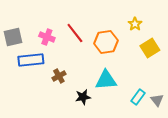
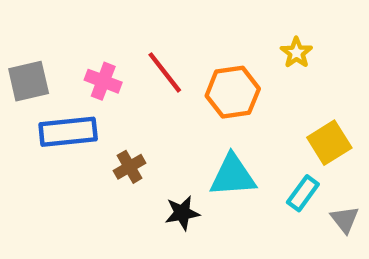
yellow square: (150, 48) -> (329, 143), moved
cyan rectangle: (138, 97) -> (303, 193), moved

